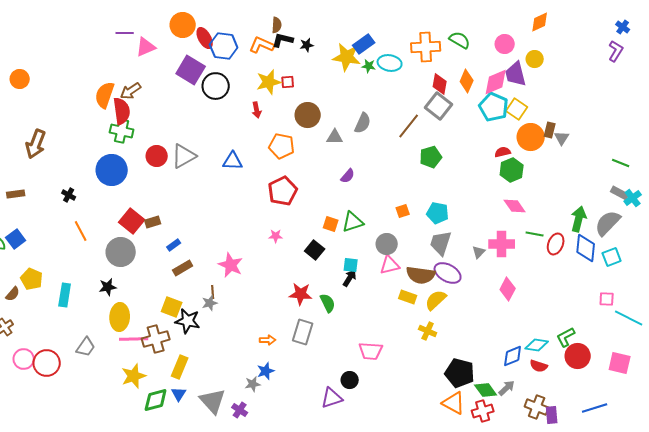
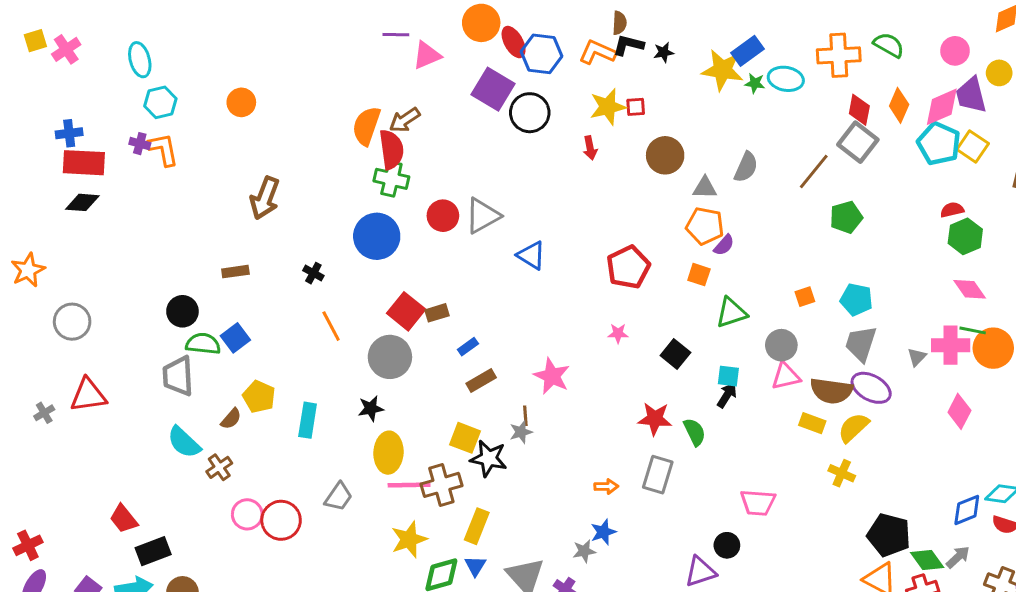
orange circle: (531, 137) -> (993, 348), moved
orange pentagon: (282, 146) -> (705, 226), moved
blue triangle: (233, 161) -> (531, 255), moved, turned 30
orange square: (331, 224) -> (699, 275), moved
green line: (535, 234) -> (973, 330), moved

